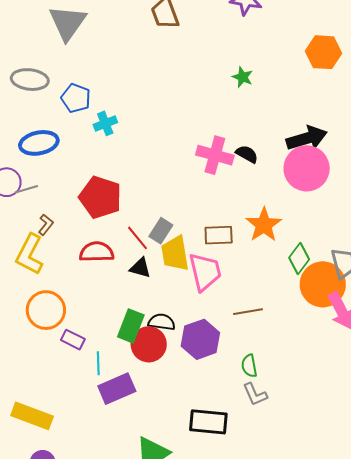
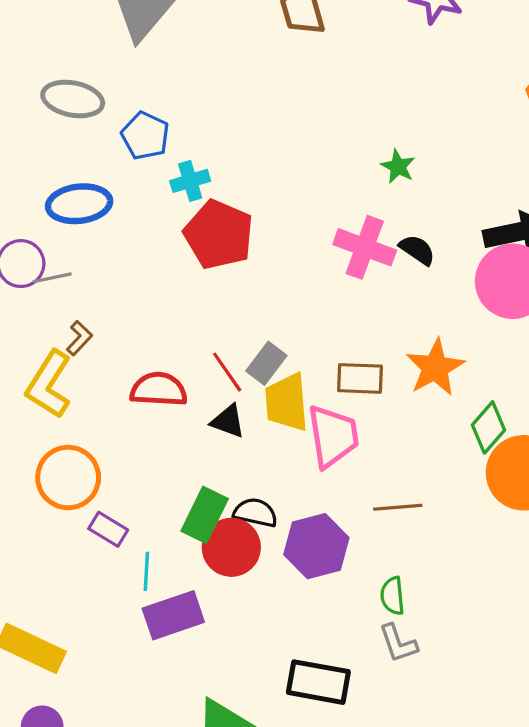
green star: (243, 77) -> (398, 167), moved
red pentagon: (100, 197) -> (219, 235), moved

